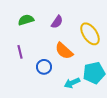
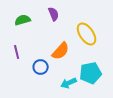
purple semicircle: (57, 22) -> (54, 14), moved, turned -56
orange semicircle: (64, 51) -> (61, 51), turned -90

